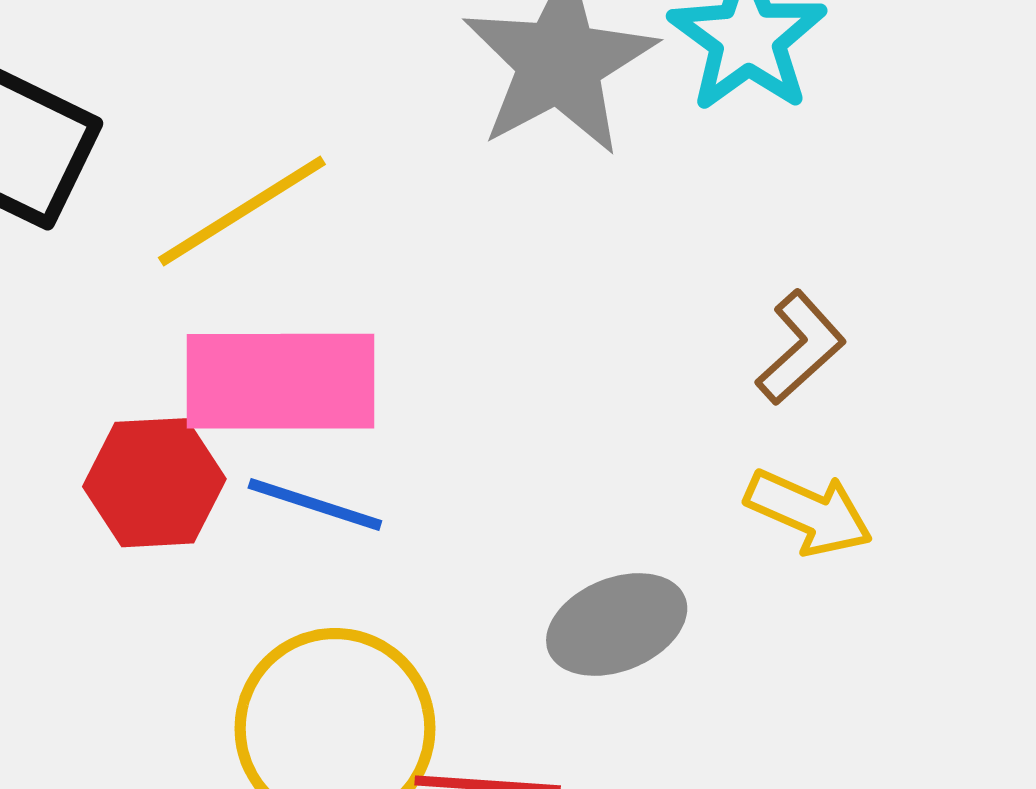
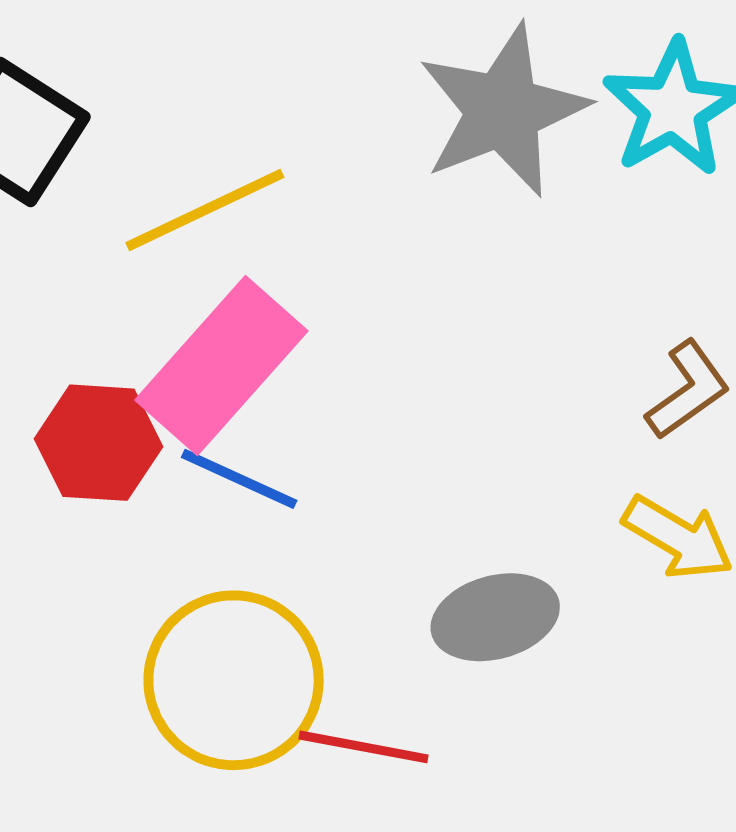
pink rectangle: (280, 381) -> (221, 366), turned -55

